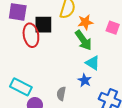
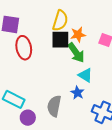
black square: (43, 25) -> (60, 40), moved
gray semicircle: (61, 94) -> (54, 106), size x1.5

